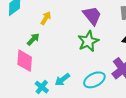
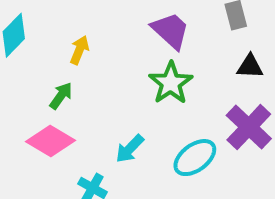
pink diamond: (25, 61) -> (50, 141), turned -55
cyan arrow: (62, 80) -> (130, 149), moved

